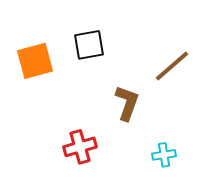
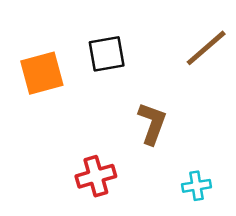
brown line: (172, 66) -> (206, 48), moved

